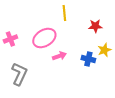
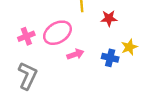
red star: (95, 26) -> (109, 18), moved
pink cross: (10, 39) -> (26, 36), moved

